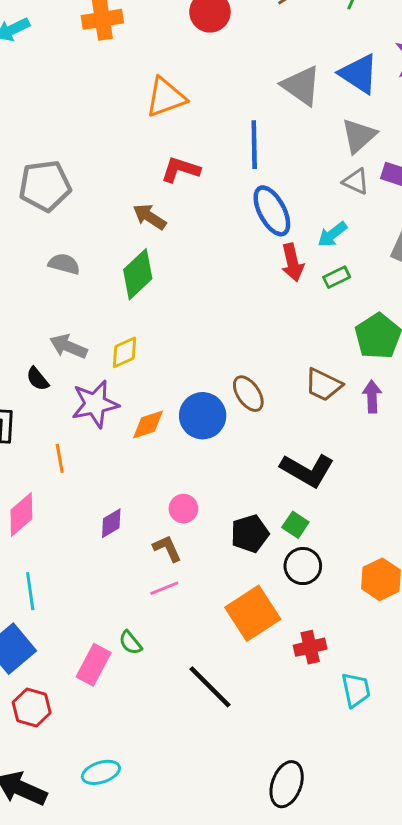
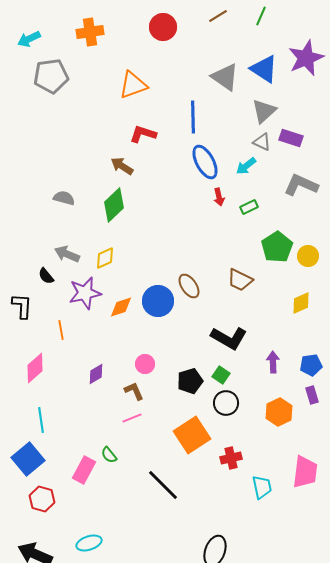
gray pentagon: (45, 186) -> (51, 76), moved
cyan arrow: (332, 234) -> (246, 166), moved
red arrow: (293, 262) -> (219, 197), size x0.7
purple arrow: (372, 397) -> (273, 362), moved

